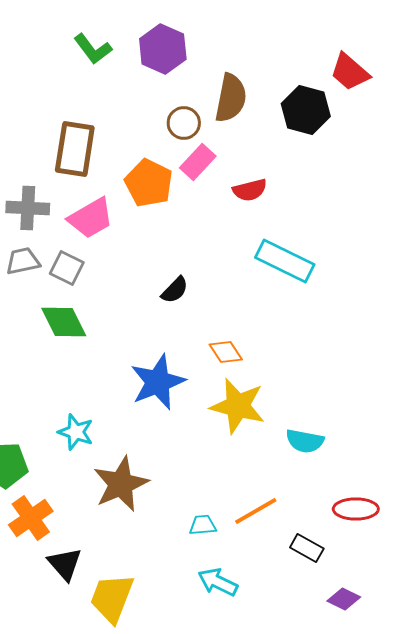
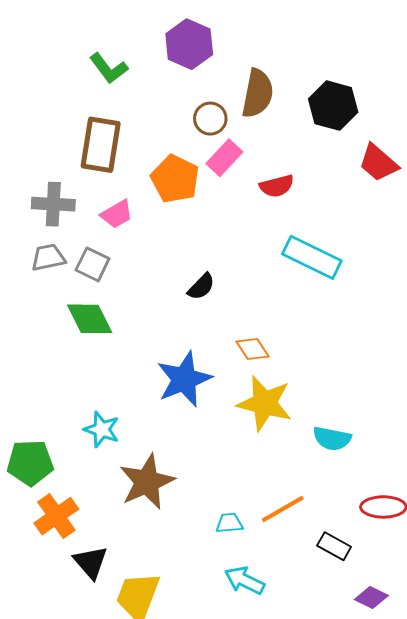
green L-shape: (93, 49) -> (109, 68), moved
red trapezoid: (350, 72) -> (378, 163), moved
pink trapezoid: (91, 218) -> (117, 214), size x0.7

